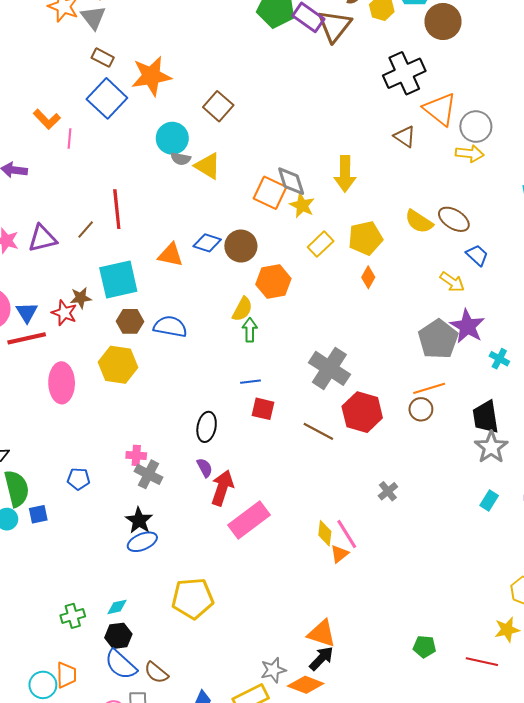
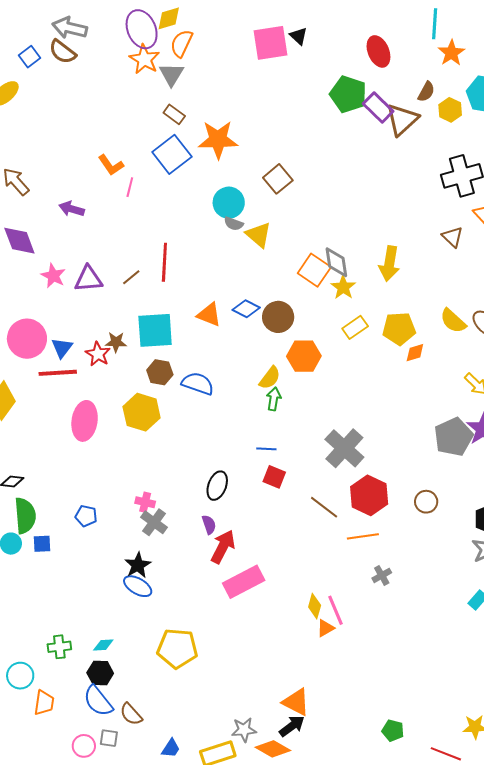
orange diamond: (368, 277) -> (415, 353), moved, turned 35
orange line: (429, 388) -> (363, 536), moved
blue ellipse: (142, 542) -> (138, 586), turned 44
cyan circle: (43, 685) -> (20, 676), moved

